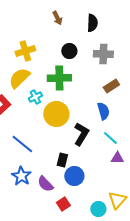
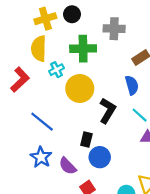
black circle: (69, 51) -> (72, 14), moved
gray cross: (103, 54) -> (114, 29), moved
yellow semicircle: (19, 78) -> (39, 49), turned -45

